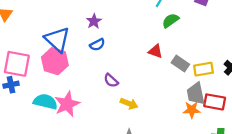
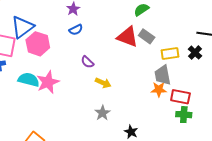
blue triangle: (57, 40) -> (22, 27), moved, turned 40
red triangle: (155, 51) -> (128, 37), size x1.6
gray rectangle: (180, 64) -> (147, 36), moved
red rectangle: (215, 102) -> (180, 97), moved

